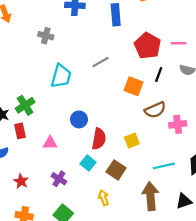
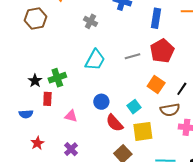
red pentagon: (147, 46) -> (162, 51), moved
black line: (159, 74) -> (182, 89), moved
red semicircle: (99, 139) -> (115, 123), turned 114
yellow square: (132, 140) -> (143, 131), size x1.5
cyan square: (88, 163) -> (134, 107), moved

